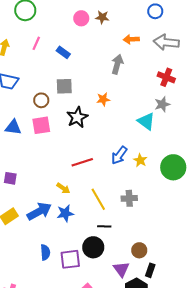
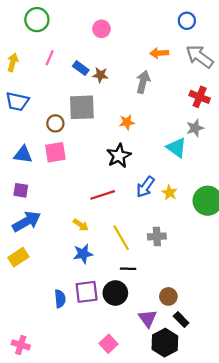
brown star: (102, 17) -> (100, 75), moved
gray arrow: (166, 42) -> (200, 57), turned 30
gray square: (64, 86) -> (82, 107), size x1.4
black star: (77, 117) -> (119, 156), moved
purple square: (10, 178) -> (21, 190), moved
blue arrow: (39, 211) -> (27, 221), moved
purple square: (70, 259) -> (87, 292), moved
black rectangle: (150, 270) -> (181, 320), turned -64

